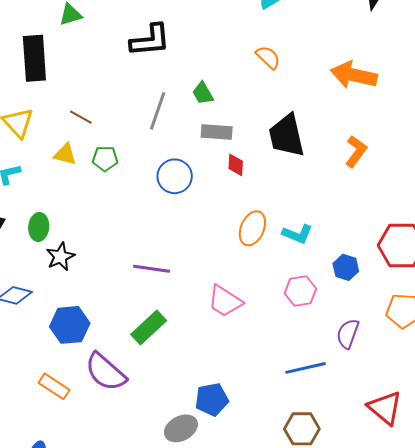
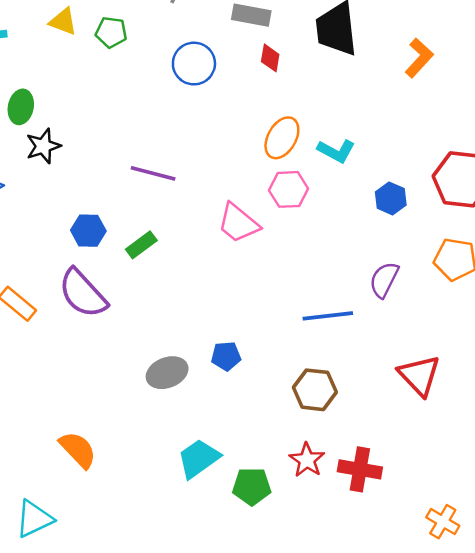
pink hexagon: (300, 291) -> (289, 189), moved
blue hexagon: (70, 325) -> (88, 231), moved, size x0.7
green rectangle: (149, 328) -> (141, 245), size x0.7
blue pentagon: (212, 399) -> (226, 356), moved, size x0.7

